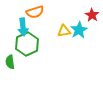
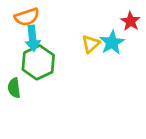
orange semicircle: (35, 12) -> (27, 17), moved
yellow triangle: (64, 31) -> (91, 44), turned -32

